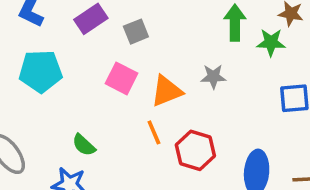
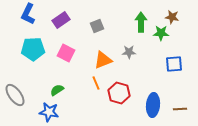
gray square: (136, 32) -> (97, 26), moved
pink square: (122, 78) -> (66, 53), moved
green semicircle: (84, 145) -> (57, 90), turned 104

